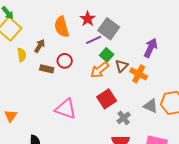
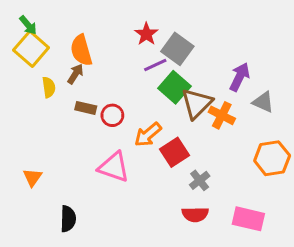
orange semicircle: (62, 27) -> (81, 50), moved
green square: (107, 55) -> (174, 87), size x1.5
red circle: (65, 61) -> (112, 115), moved
brown triangle: (122, 66) -> (197, 104), size x1.6
orange arrow: (100, 70) -> (148, 135), moved
gray triangle: (151, 106) -> (263, 102), moved

